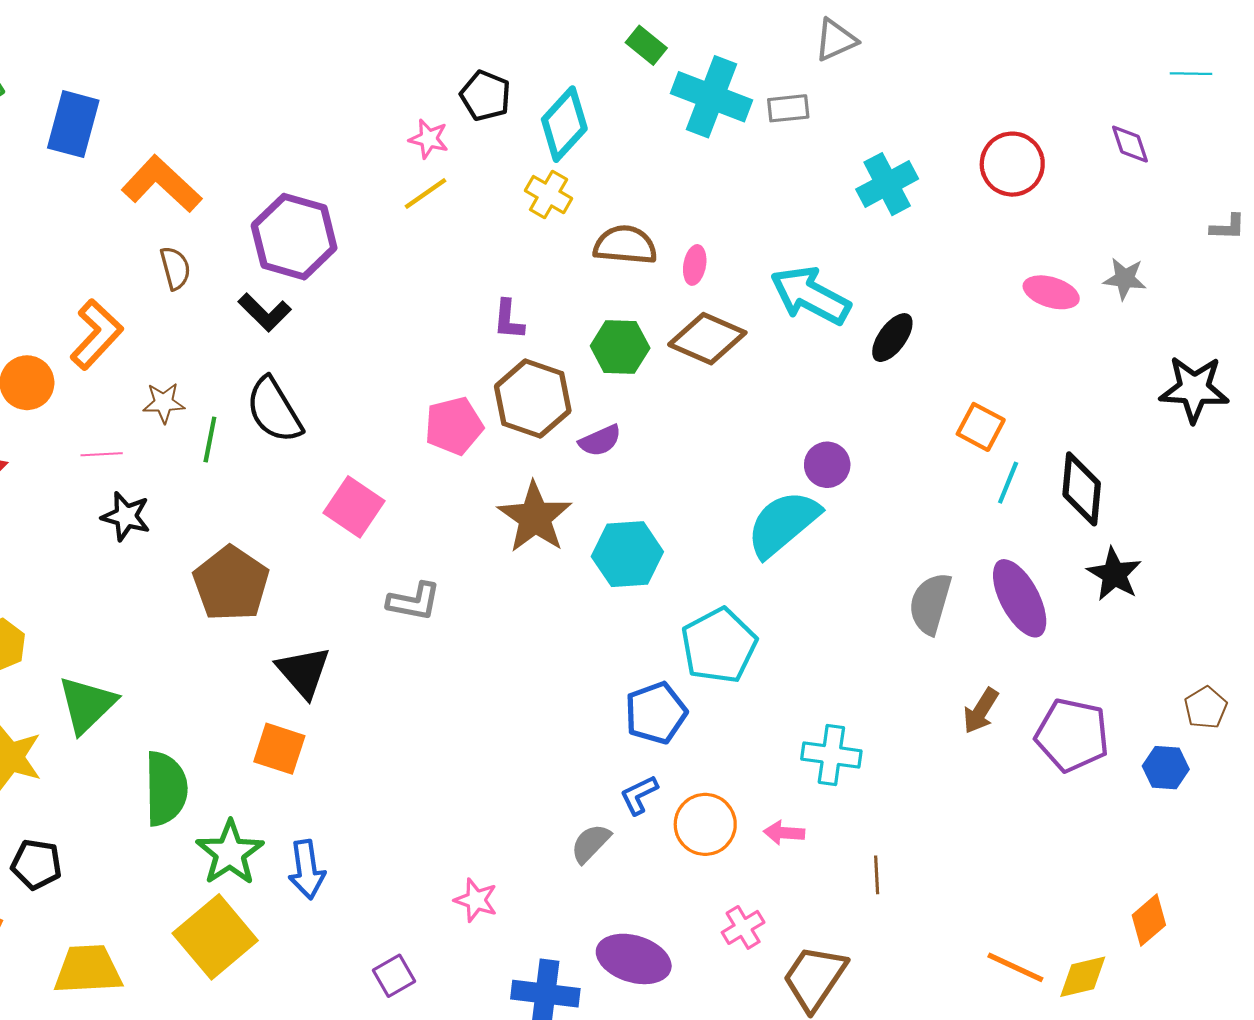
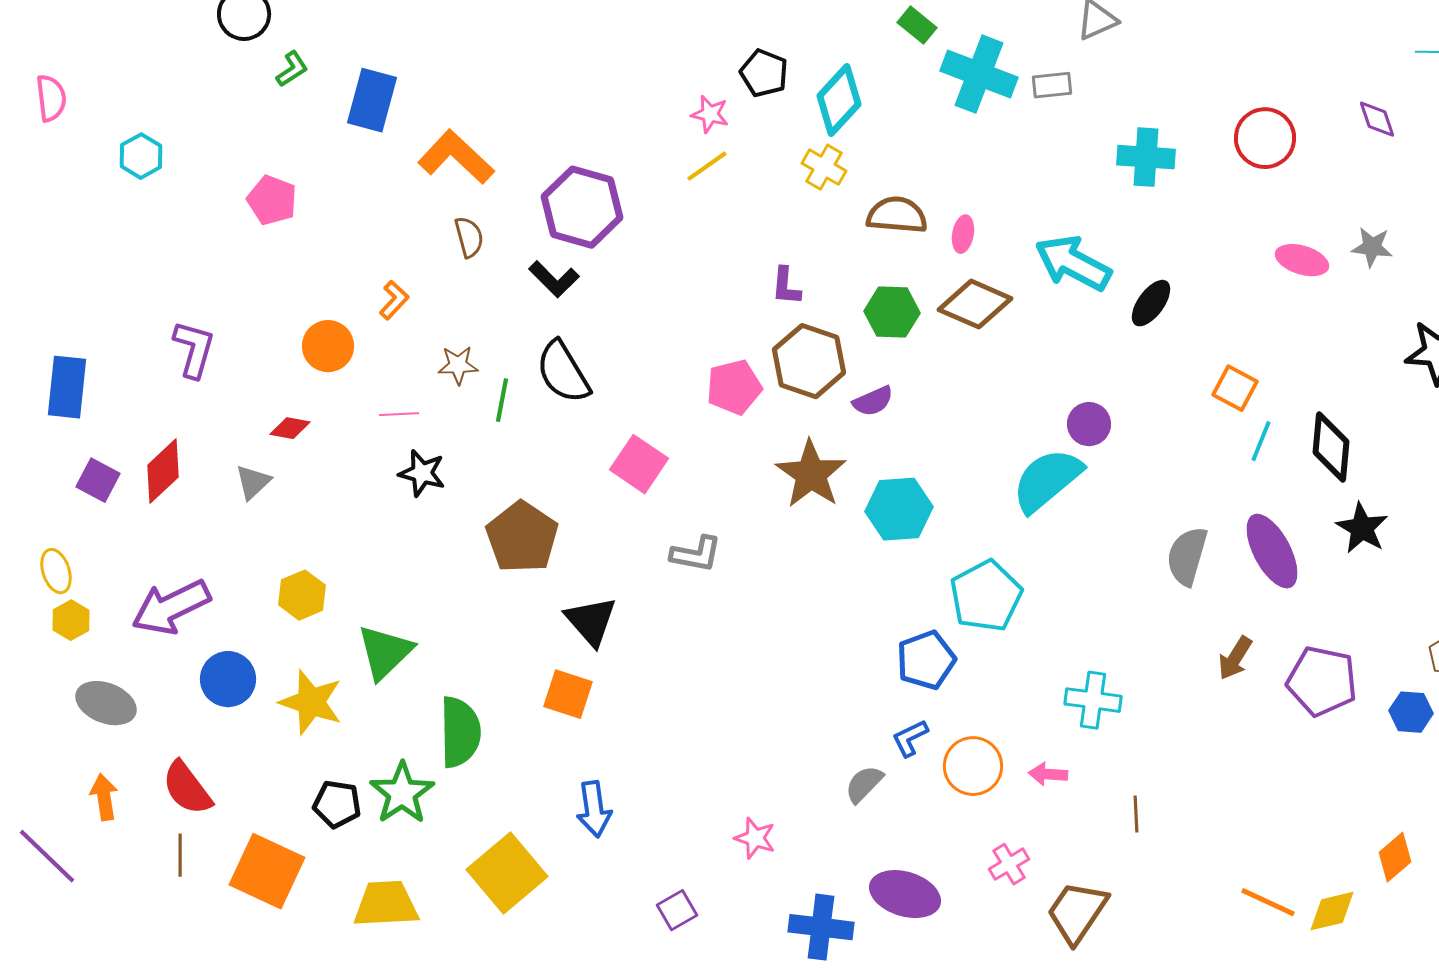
cyan cross: (887, 184) -> (1146, 157), turned 32
orange L-shape: (96, 334) -> (394, 300), size x0.6
green star: (230, 853) -> (402, 793), moved

